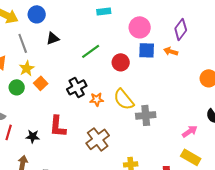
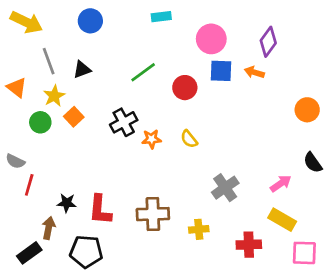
blue circle: (37, 14) -> (90, 21), moved
black triangle: (53, 38) -> (82, 69), moved
yellow semicircle: (124, 99) -> (189, 139), size x0.6
gray cross: (146, 115) -> (225, 188), moved, turned -30
red L-shape: (58, 126) -> (100, 210), moved
black star: (33, 136) -> (67, 203), moved
brown cross: (98, 139) -> (153, 214), moved, turned 35

